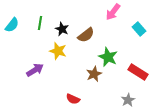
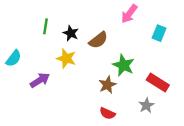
cyan semicircle: (12, 25) -> (14, 58), moved
cyan rectangle: (139, 29) -> (159, 33), turned 64
red semicircle: (73, 99) -> (107, 113), moved
gray star: (128, 100) -> (146, 105), moved

